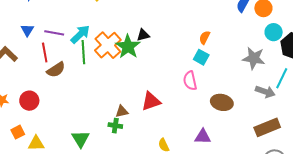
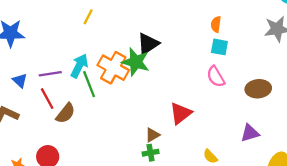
black triangle: (143, 35) -> (148, 44), size x1.5

